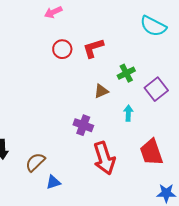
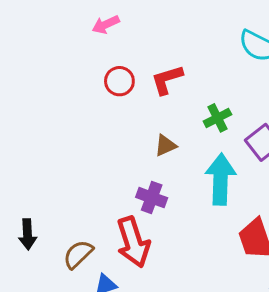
brown triangle: (101, 91) -> (165, 145), moved
cyan arrow: (128, 113) -> (221, 179), size x2.0
red arrow: (104, 158) -> (133, 242), moved

